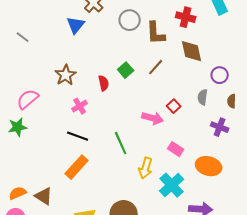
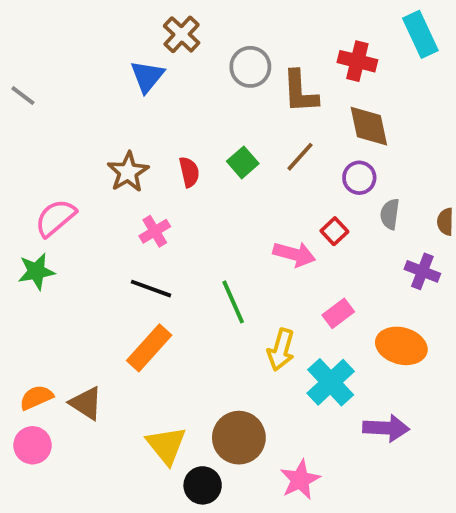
gray line: (23, 37) -> (23, 96), moved
purple circle: (220, 75) -> (359, 178), moved
red semicircle: (104, 83) -> (189, 172), moved
pink rectangle: (176, 149) -> (338, 313), turned -70

